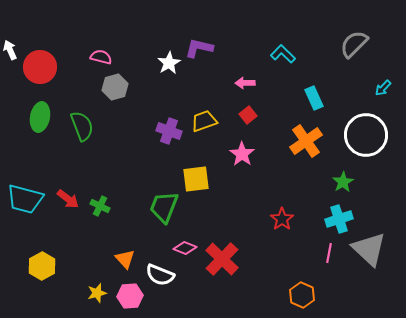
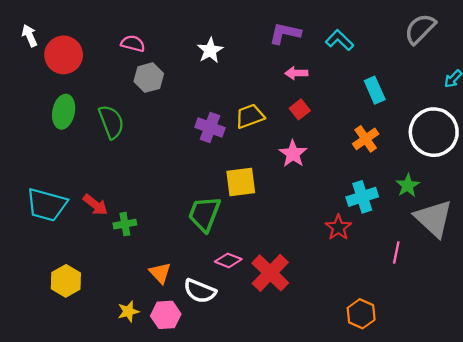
purple L-shape: (199, 48) -> (285, 33), moved
orange cross: (306, 141) -> (366, 139), size x0.7
green cross: (100, 206) -> (125, 224), moved, turned -36
cyan cross: (339, 219) -> (362, 197), moved
gray triangle: (369, 249) -> (434, 218), moved
pink line: (329, 253) -> (396, 252), moved

